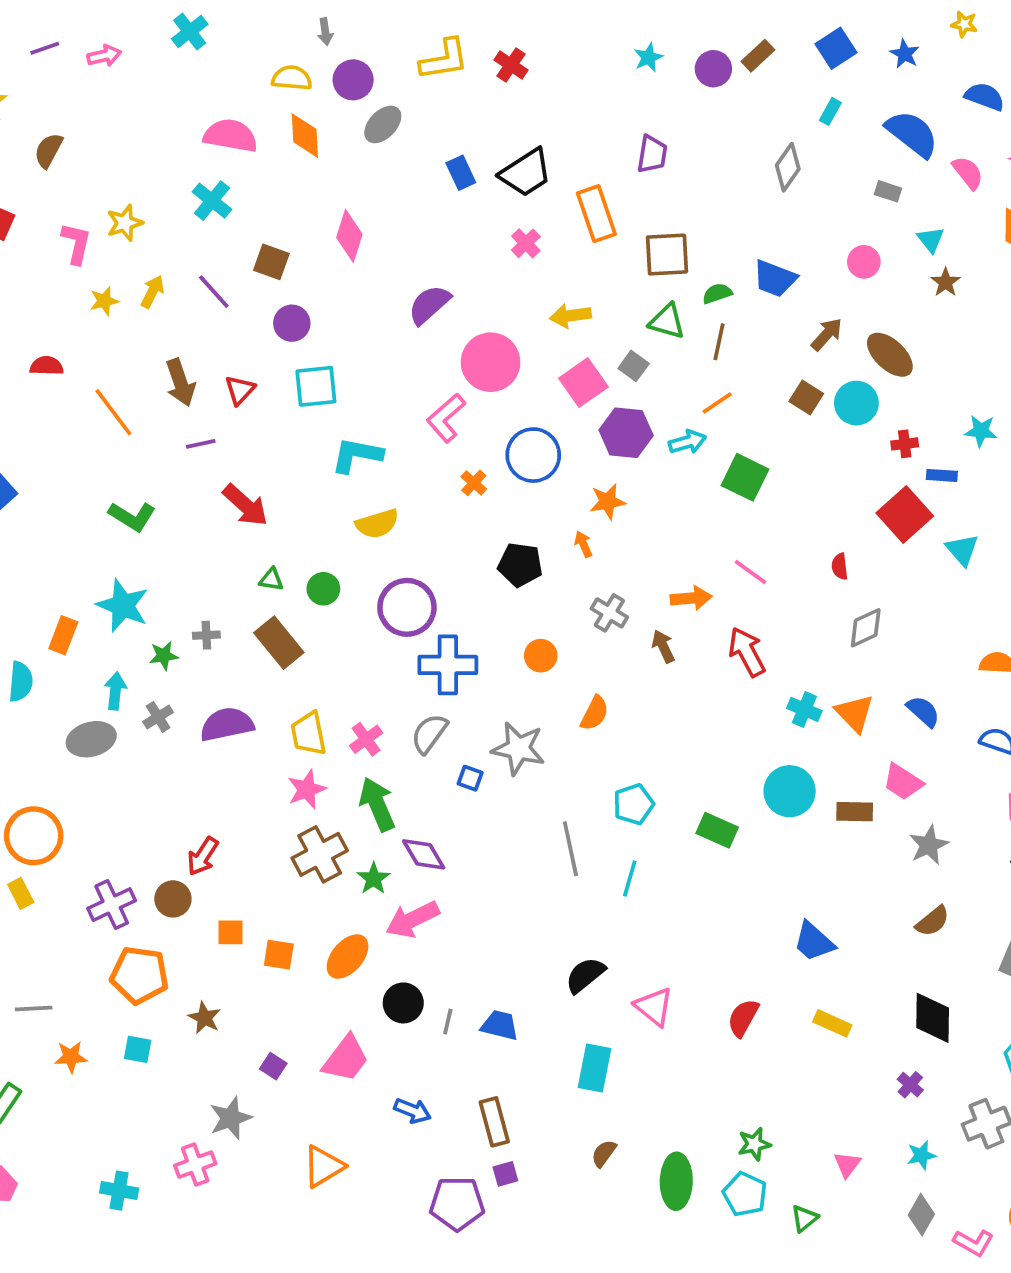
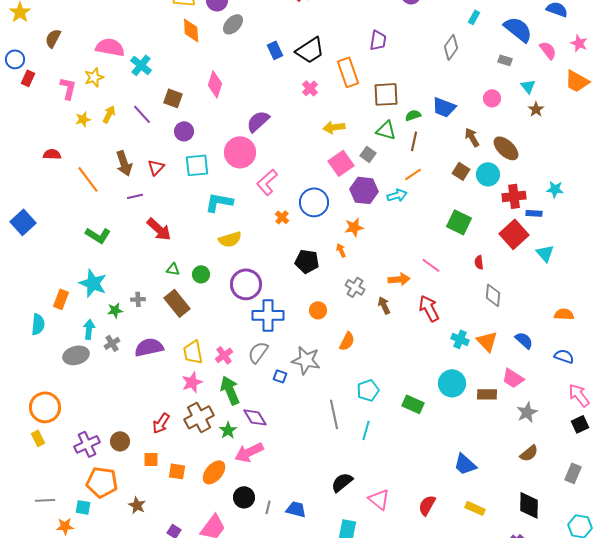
pink semicircle: (231, 136) -> (110, 47), moved
brown arrow: (827, 334) -> (472, 137), turned -72
pink circle: (491, 362) -> (240, 152), moved
red cross: (905, 444) -> (514, 196), size x1.6
green square: (745, 477) -> (459, 222), moved
gray diamond: (866, 628) -> (493, 295), turned -60
red arrow: (203, 856) -> (161, 423), moved
cyan square: (138, 1049) -> (83, 507), moved

